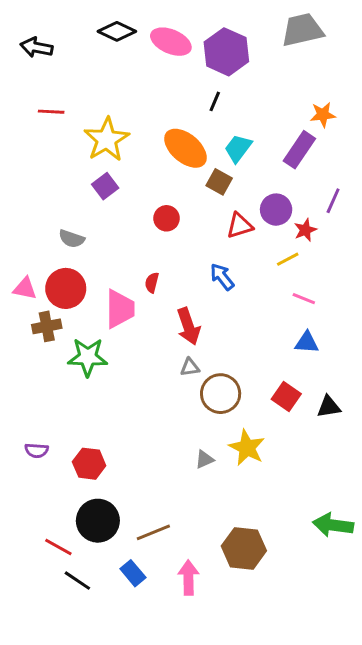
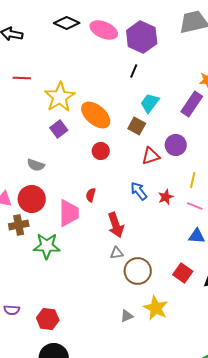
orange ellipse: (185, 148) -> (96, 115), moved
red star: (305, 230) -> (166, 197), moved
yellow line: (288, 259) -> (193, 180), moved, turned -49

